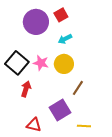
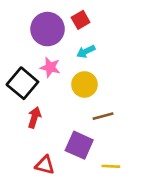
pink star: (41, 63) -> (50, 67), moved
brown line: (78, 88) -> (103, 116), turned 42
purple square: (60, 110) -> (79, 145), turned -35

